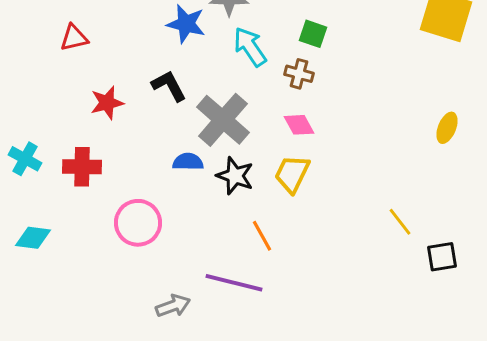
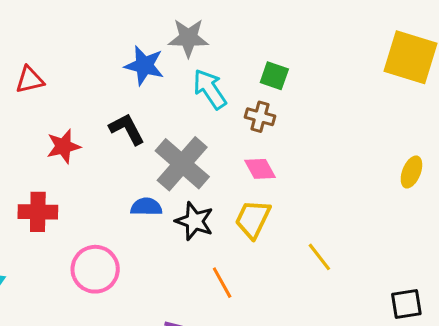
yellow line: (400, 222) -> (319, 257), moved

